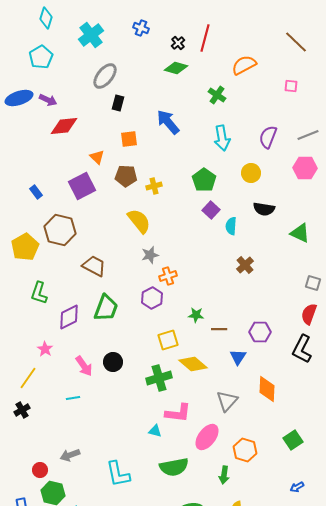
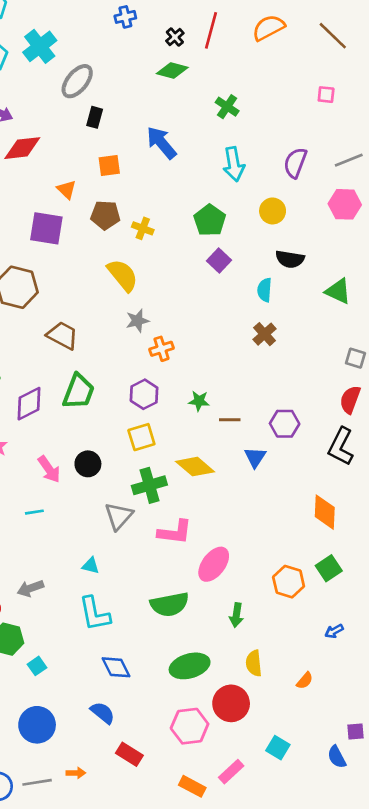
blue cross: (141, 28) -> (125, 17), turned -35
cyan cross: (91, 35) -> (40, 46), moved
orange semicircle: (244, 65) -> (269, 28), moved
purple square: (82, 186) -> (46, 228), turned 36
yellow cross: (154, 186) -> (143, 228), turned 35
cyan semicircle: (231, 226) -> (265, 290), moved
purple hexagon: (152, 298) -> (144, 394), moved
yellow square: (168, 340) -> (141, 437), moved
orange diamond: (267, 389) -> (325, 512), moved
gray triangle: (227, 401) -> (119, 516), moved
cyan triangle: (155, 431) -> (91, 566), moved
orange hexagon: (245, 450) -> (289, 582), moved

